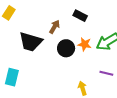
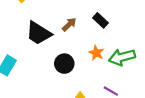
black circle: (66, 48) -> (64, 64), moved

